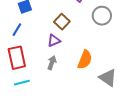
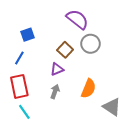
gray circle: (102, 16) -> (91, 44), moved
cyan line: (22, 83) -> (24, 112), turned 70

